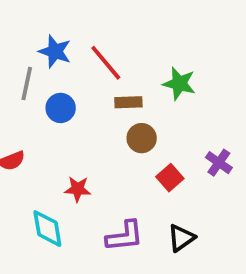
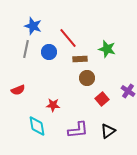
blue star: (55, 51) -> (33, 26), moved
blue circle: (61, 108) -> (49, 52), moved

